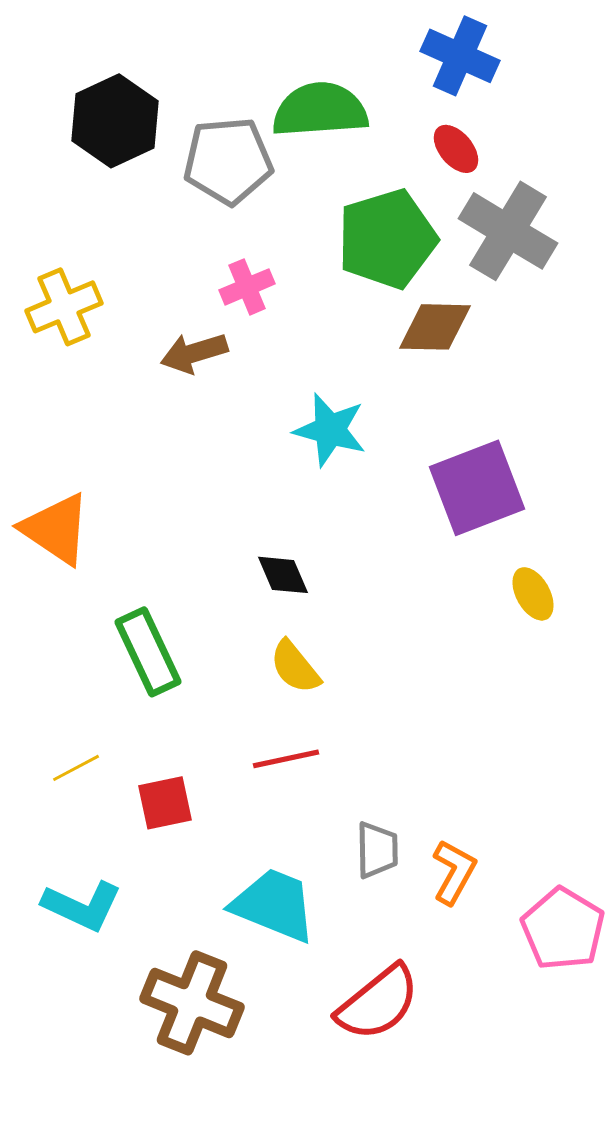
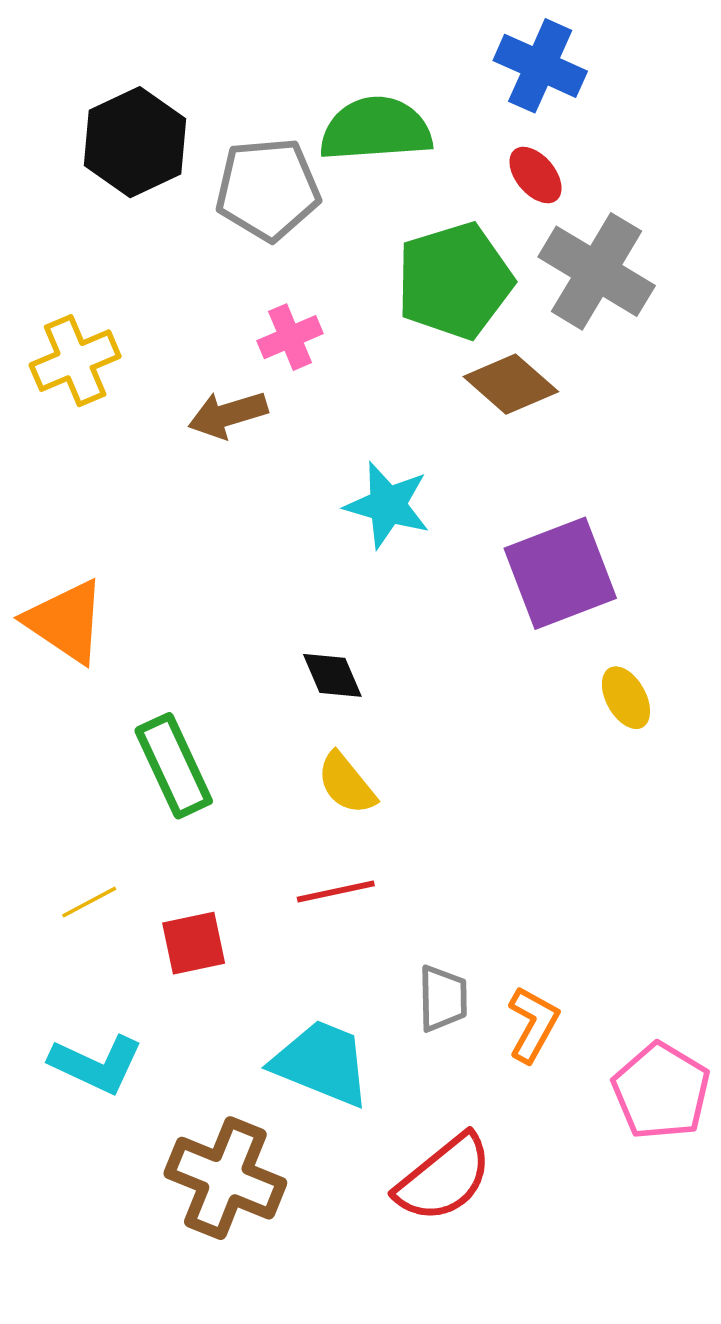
brown diamond: (435, 327) -> (511, 384), turned 40

